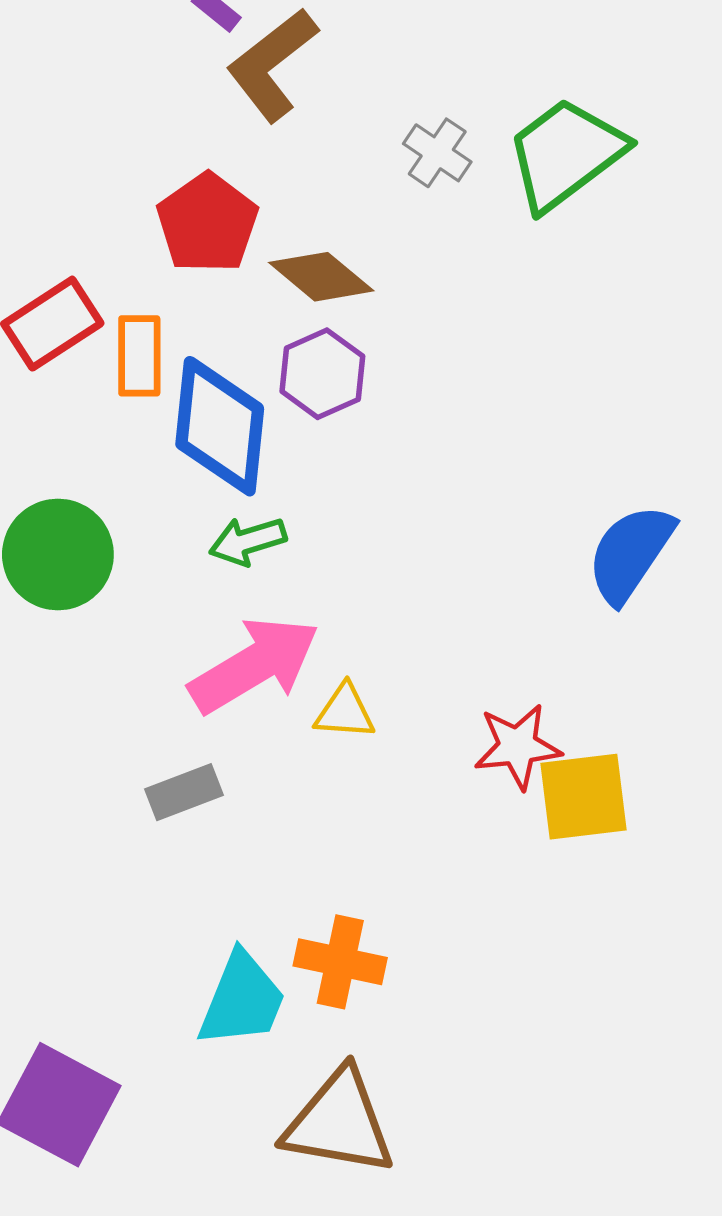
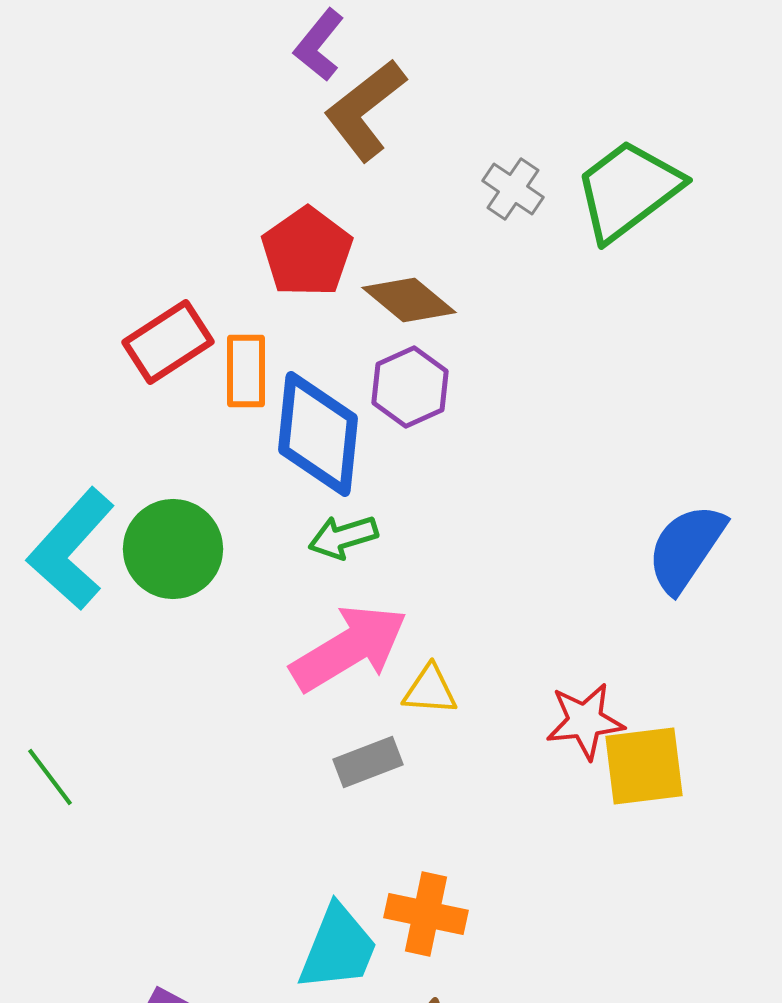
gray rectangle: (184, 792) -> (368, 762), moved

